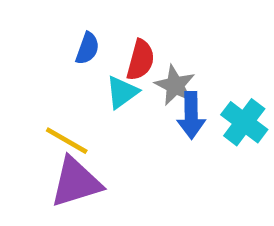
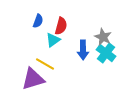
gray star: (175, 85) -> (103, 37), moved
yellow line: (67, 141) -> (45, 64), moved

